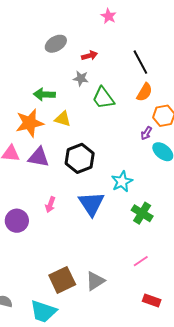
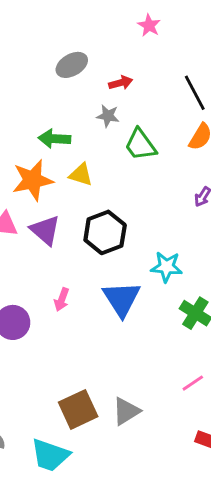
purple triangle: (39, 157) -> (45, 230), turned 30
cyan star: (122, 182) -> (166, 267), turned 30

